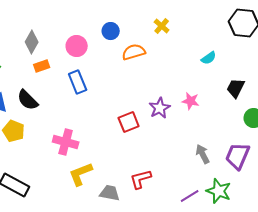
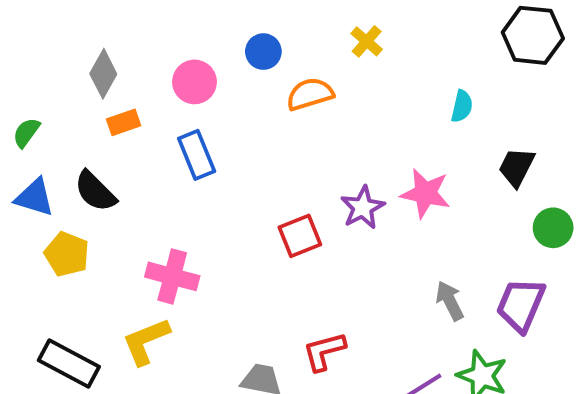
cyan semicircle: (209, 58) -> (462, 106), turned -42
pink star: (191, 101) -> (425, 193), size x1.4
yellow L-shape: (81, 174) -> (146, 341), moved

